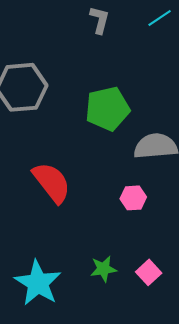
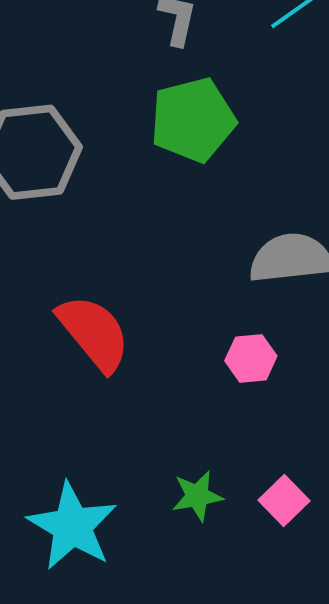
green pentagon: (107, 109) -> (193, 120), moved

